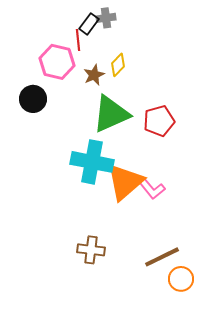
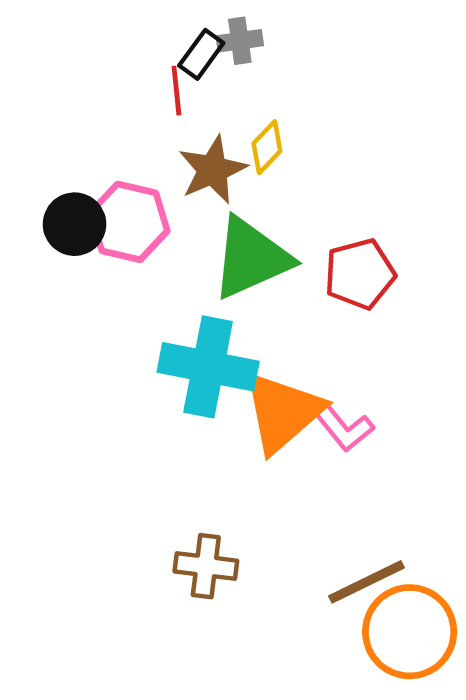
pink hexagon: (57, 62) -> (129, 222), moved
brown star: (94, 75) -> (213, 170), size x1.4
orange circle: (181, 279) -> (410, 632), size x1.6

